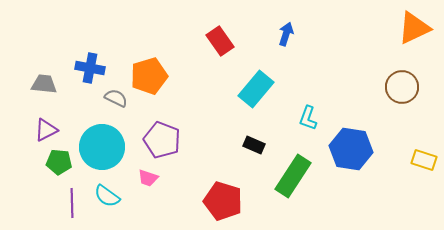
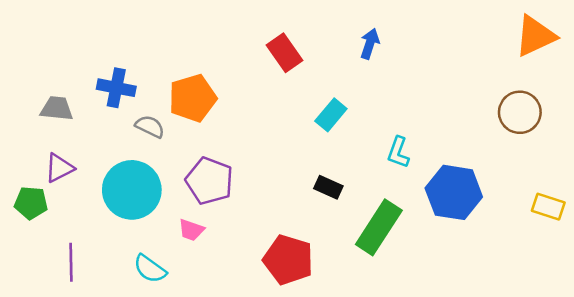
cyan rectangle: (256, 89) -> (331, 115), size x0.7
green pentagon: (59, 162) -> (31, 203), moved
cyan semicircle: (107, 196) -> (150, 269), moved
purple line: (72, 203) -> (71, 262), moved

